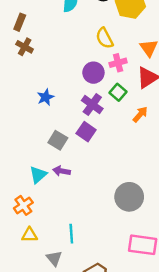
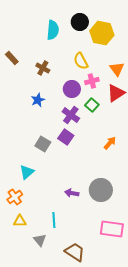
brown rectangle: (20, 22) -> (12, 58), moved, turned -64
brown cross: (25, 47) -> (43, 68), moved
blue star: (46, 97) -> (38, 100), moved
orange arrow: (140, 114) -> (110, 143), moved
purple arrow: (61, 171) -> (72, 193), moved

